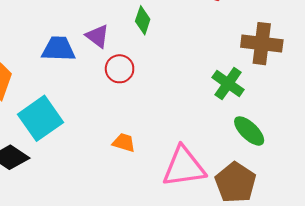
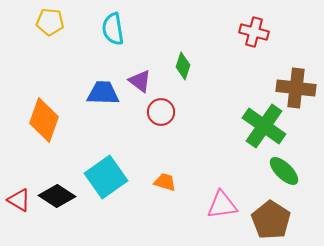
green cross: (228, 84) -> (264, 126), size x1.4
cyan square: (41, 118) -> (106, 177), moved
pink triangle: (184, 167) -> (222, 205), size x0.7

